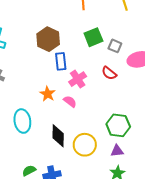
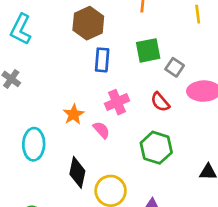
brown hexagon: (48, 39) -> (88, 23), moved
blue rectangle: (61, 61) -> (102, 60), moved
green hexagon: (118, 125) -> (156, 148), moved

